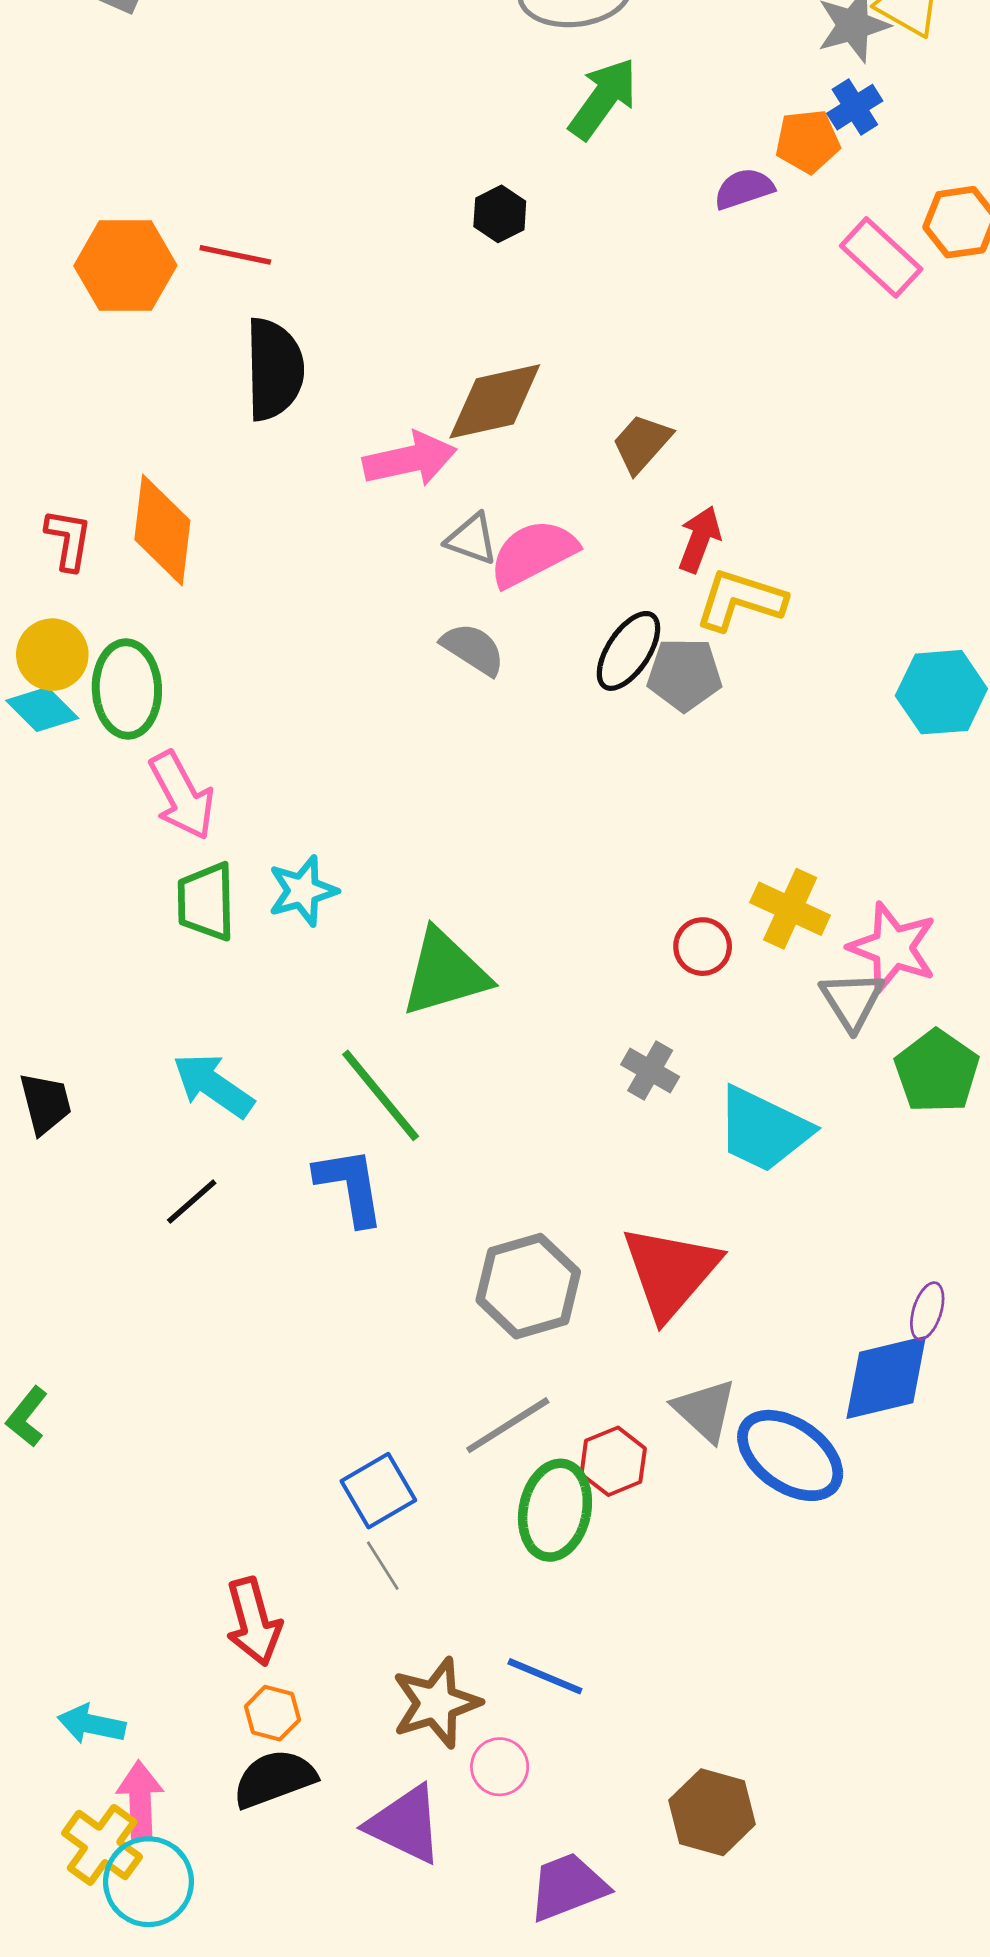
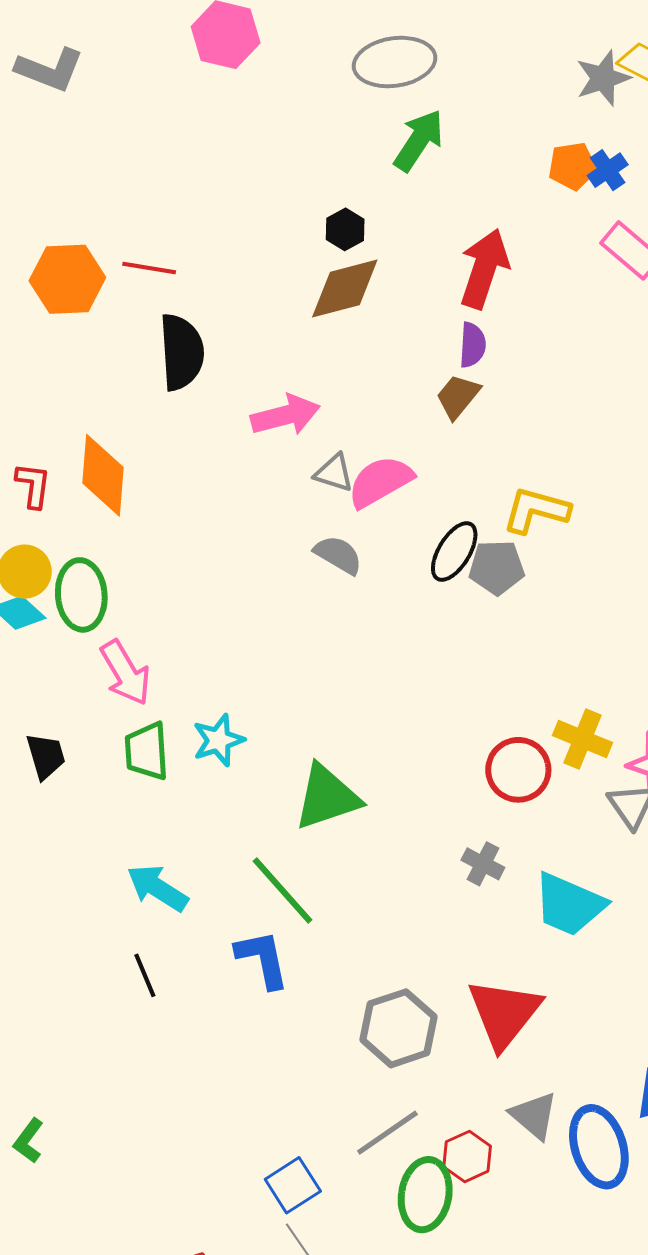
blue cross: (855, 107) -> (608, 170), moved
purple semicircle: (744, 189) -> (472, 345), moved, turned 114
brown diamond: (495, 401) -> (345, 288), moved
red arrow: (699, 539) -> (484, 269), moved, size x1.6
red circle: (703, 947) -> (518, 770), size x1.5
black trapezoid: (45, 1103) -> (46, 756), moved
black line: (192, 1202) -> (145, 975), turned -69
blue ellipse: (790, 1455) -> (599, 1147), turned 40

